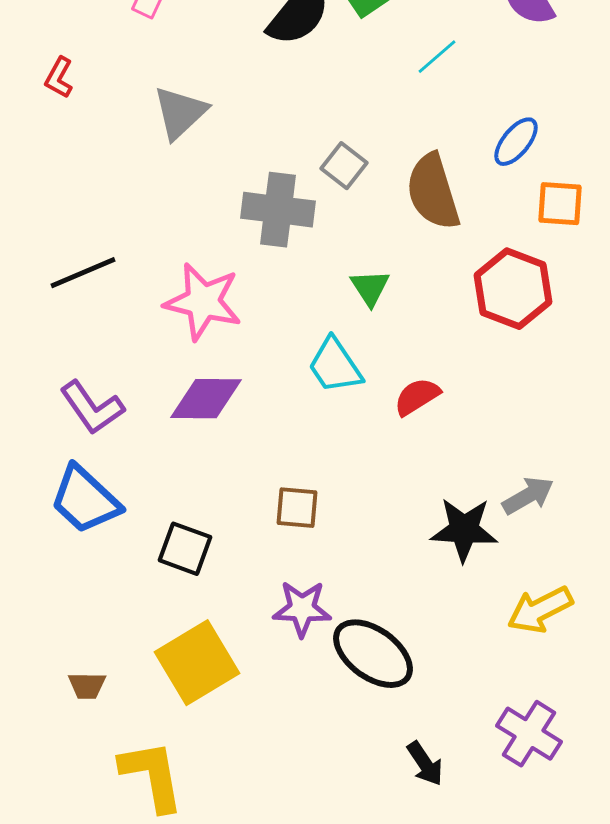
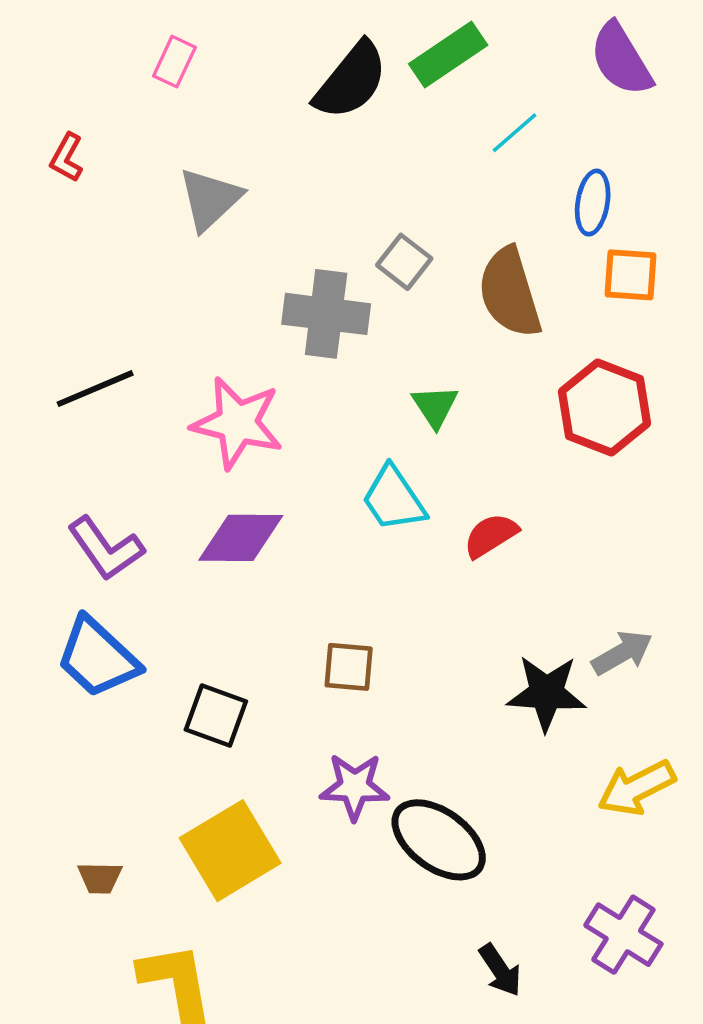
blue ellipse: (516, 142) -> (593, 203), moved, turned -30
orange square: (560, 204) -> (631, 275), moved

